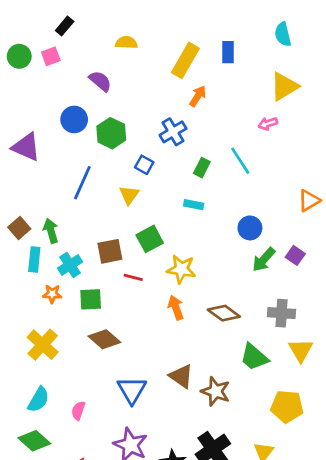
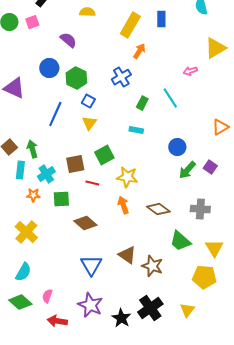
yellow triangle: (284, 87) -> (215, 48), moved
blue square: (144, 165) -> (88, 101), moved
brown diamond: (104, 339) -> (85, 223), moved
yellow triangle: (301, 350) -> (214, 248), moved
pink semicircle: (78, 411) -> (47, 296), moved

